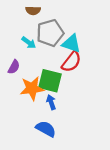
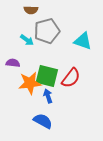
cyan triangle: (71, 44) -> (83, 41), moved
red semicircle: (71, 62) -> (71, 78), moved
purple semicircle: (14, 67) -> (13, 63), turned -112

